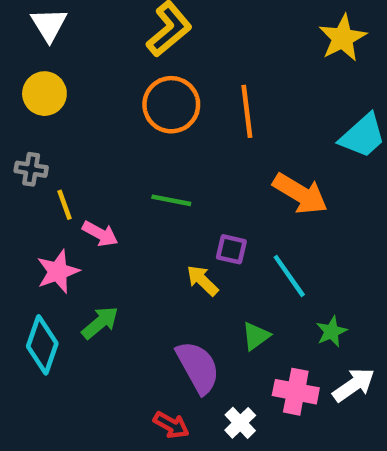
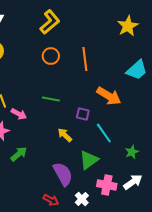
orange circle: (171, 105) -> (51, 56), size x0.7
purple square: (231, 249) -> (83, 114), moved
green star: (331, 332) -> (132, 152), moved
green triangle: (256, 336) -> (89, 160), size x1.5

